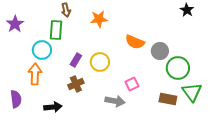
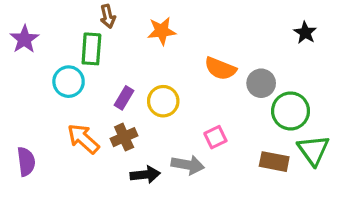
black star: (187, 10) -> (305, 33), moved
orange arrow: (35, 74) -> (83, 139), moved, turned -50
black arrow: (53, 107) -> (145, 175), moved

